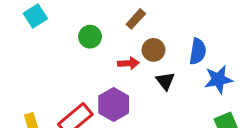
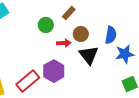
green circle: (90, 37) -> (46, 25), moved
black triangle: (165, 81) -> (89, 55), size x1.5

